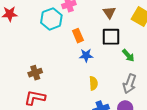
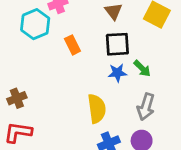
blue star: (86, 55) -> (117, 73), moved
yellow semicircle: (93, 83) -> (97, 109), size x1.5

